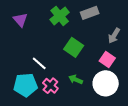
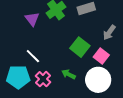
purple triangle: (20, 20) -> (32, 19), moved
green square: (74, 47) -> (80, 47), moved

